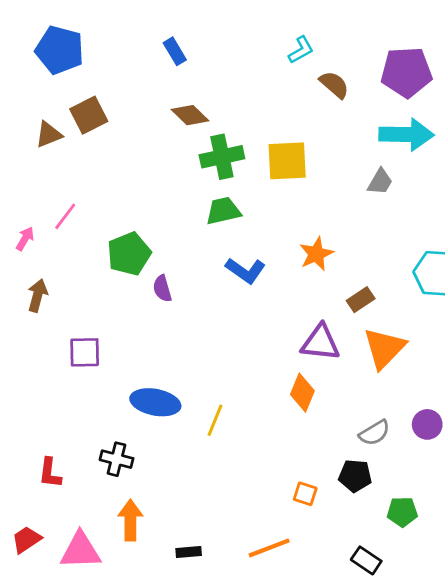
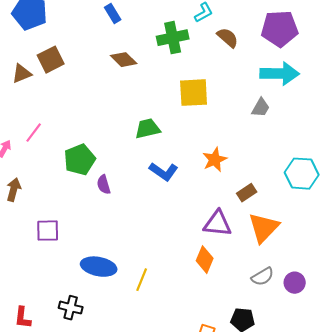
green cross: (222, 157) -> (173, 38), moved
gray semicircle: (375, 433) -> (263, 277), moved

